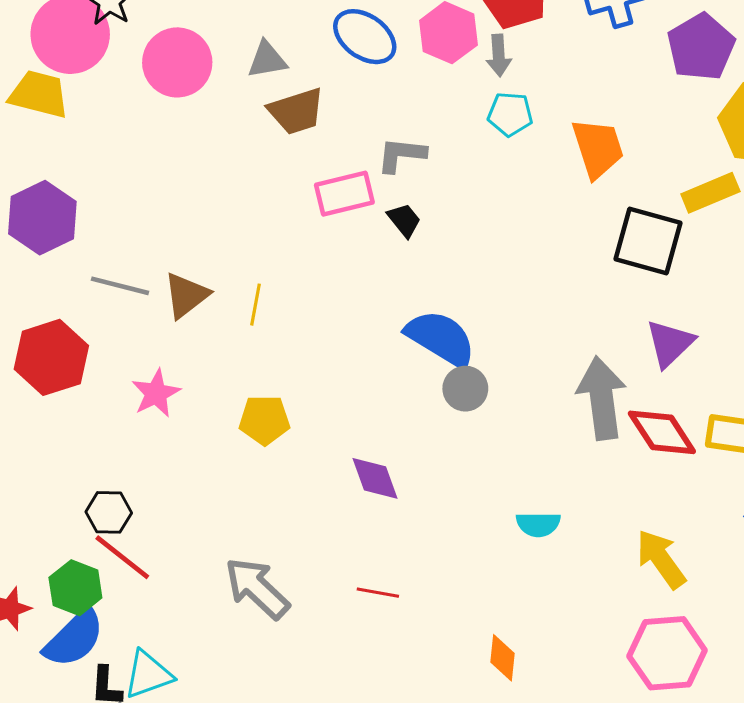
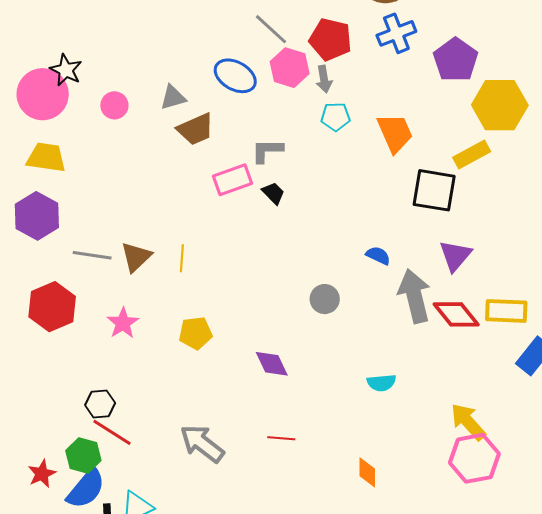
pink circle: (177, 62) -> (114, 105), size x0.6
yellow trapezoid: (39, 94) -> (46, 157), moved
blue semicircle: (441, 338) -> (378, 256), moved, size x0.5
yellow arrow: (661, 559) -> (468, 422), moved

